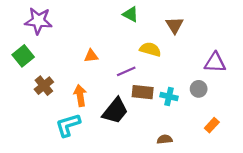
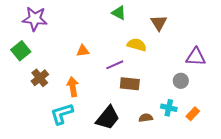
cyan cross: (169, 97) -> (169, 108), moved
black trapezoid: (115, 111) -> (108, 118), moved
brown semicircle: (165, 139) -> (146, 118), moved

